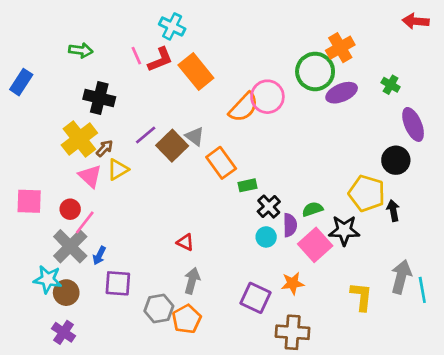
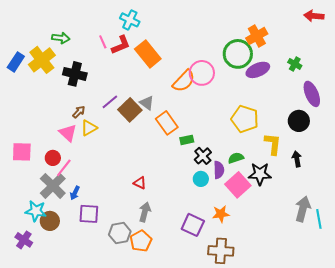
yellow cross: (79, 139) -> (42, 60), moved
yellow pentagon: (367, 193) -> (245, 119), moved
yellow L-shape: (361, 297) -> (273, 144), moved
purple cross: (64, 332) -> (24, 240), moved

